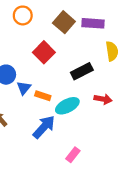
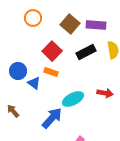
black rectangle: (82, 71) -> (86, 52), moved
blue triangle: (24, 88) -> (34, 83), turned -32
orange rectangle: (43, 96) -> (51, 72), moved

